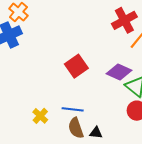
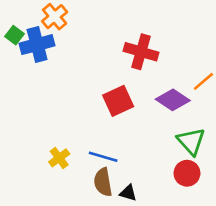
red cross: (124, 20) -> (141, 52), moved, turned 35
purple diamond: (119, 72) -> (173, 100), moved

